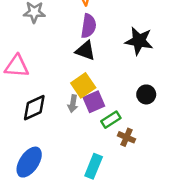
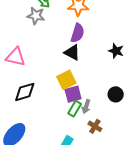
black star: (139, 41) -> (116, 51), size x0.7
gray arrow: (73, 104) -> (86, 107), moved
green rectangle: (111, 120) -> (75, 109), moved, turned -35

